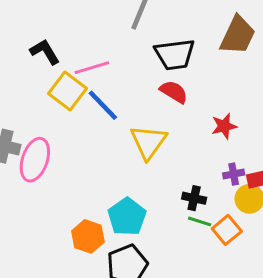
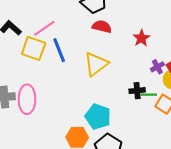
blue line: (103, 105) -> (59, 50), turned 40
yellow triangle: (148, 142) -> (96, 64), turned 36
green line: (200, 221) -> (149, 95), moved

